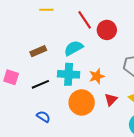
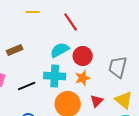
red circle: (107, 30) -> (83, 56), moved
brown rectangle: (38, 51) -> (15, 50), moved

